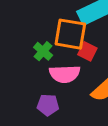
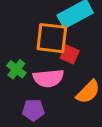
green cross: (43, 51) -> (16, 69), moved

